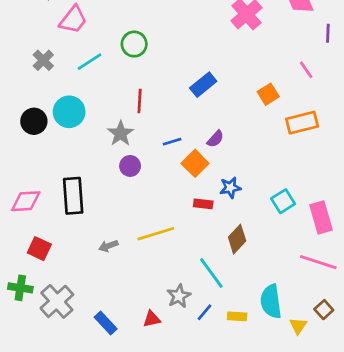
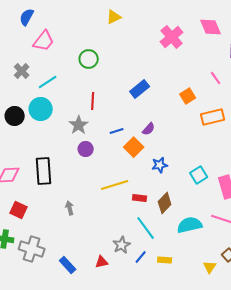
cyan line: (89, 62) -> (48, 82), moved
red rectangle: (203, 204) -> (140, 198), moved
yellow line: (156, 234) -> (115, 185), moved
gray arrow: (108, 246) -> (70, 208), turned 96
gray cross: (57, 301) -> (32, 249), turned -30
cyan semicircle: (271, 301) -> (190, 225), moved, turned 85

